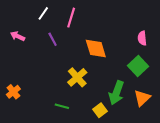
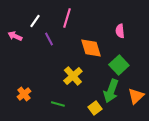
white line: (43, 13) -> (35, 21), moved
pink semicircle: (142, 38) -> (120, 31), moved
green square: (138, 66) -> (119, 65), moved
orange cross: (13, 92) -> (24, 94), moved

